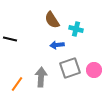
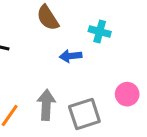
brown semicircle: (52, 20) -> (48, 18), moved
gray square: (70, 68) -> (84, 114), moved

